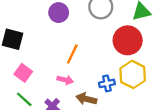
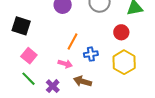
red circle: (128, 40) -> (121, 32), size x0.6
blue cross: (107, 83) -> (91, 54), moved

